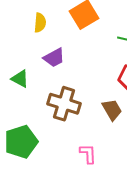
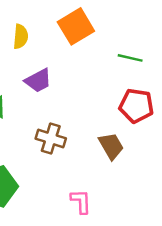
brown cross: (64, 104) -> (51, 138), size x0.7

